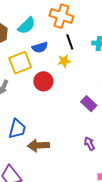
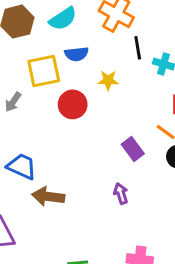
black line: (70, 42) -> (138, 48), moved
blue trapezoid: (17, 129) -> (22, 166), turned -90
purple arrow: (89, 144) -> (121, 194), moved

